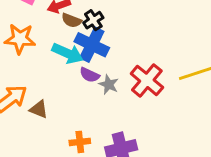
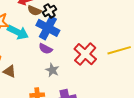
cyan arrow: (67, 53) -> (18, 32), moved
gray star: (109, 84) -> (52, 70), moved

